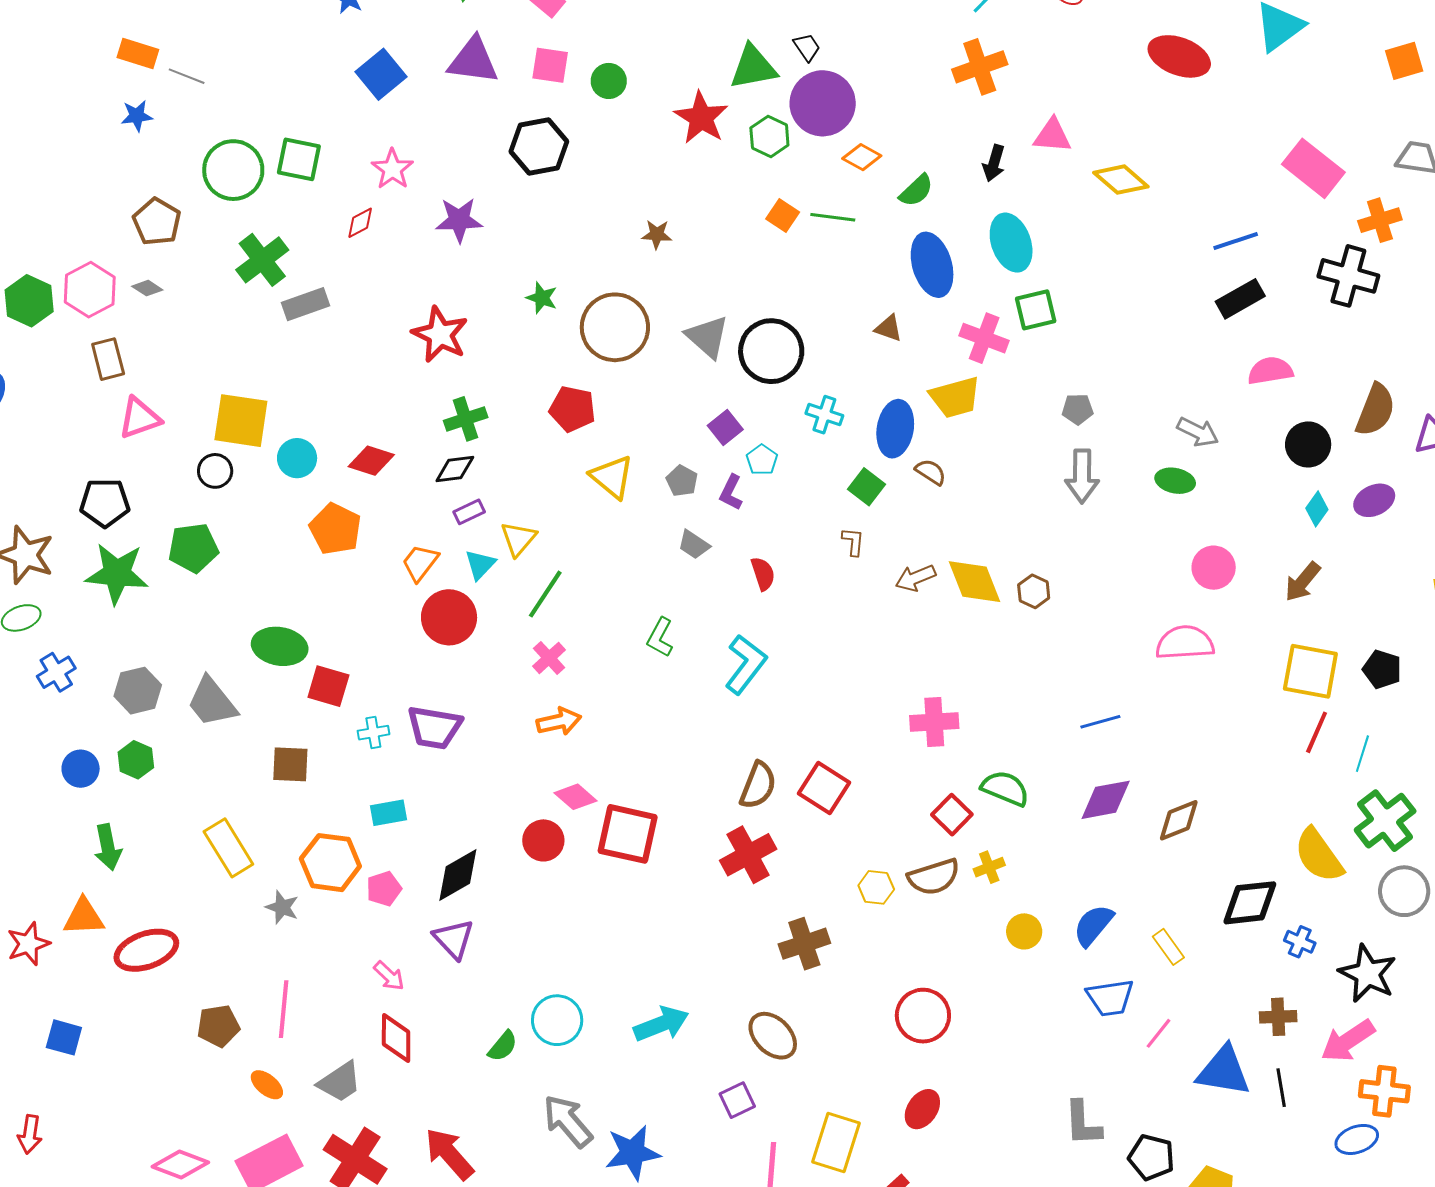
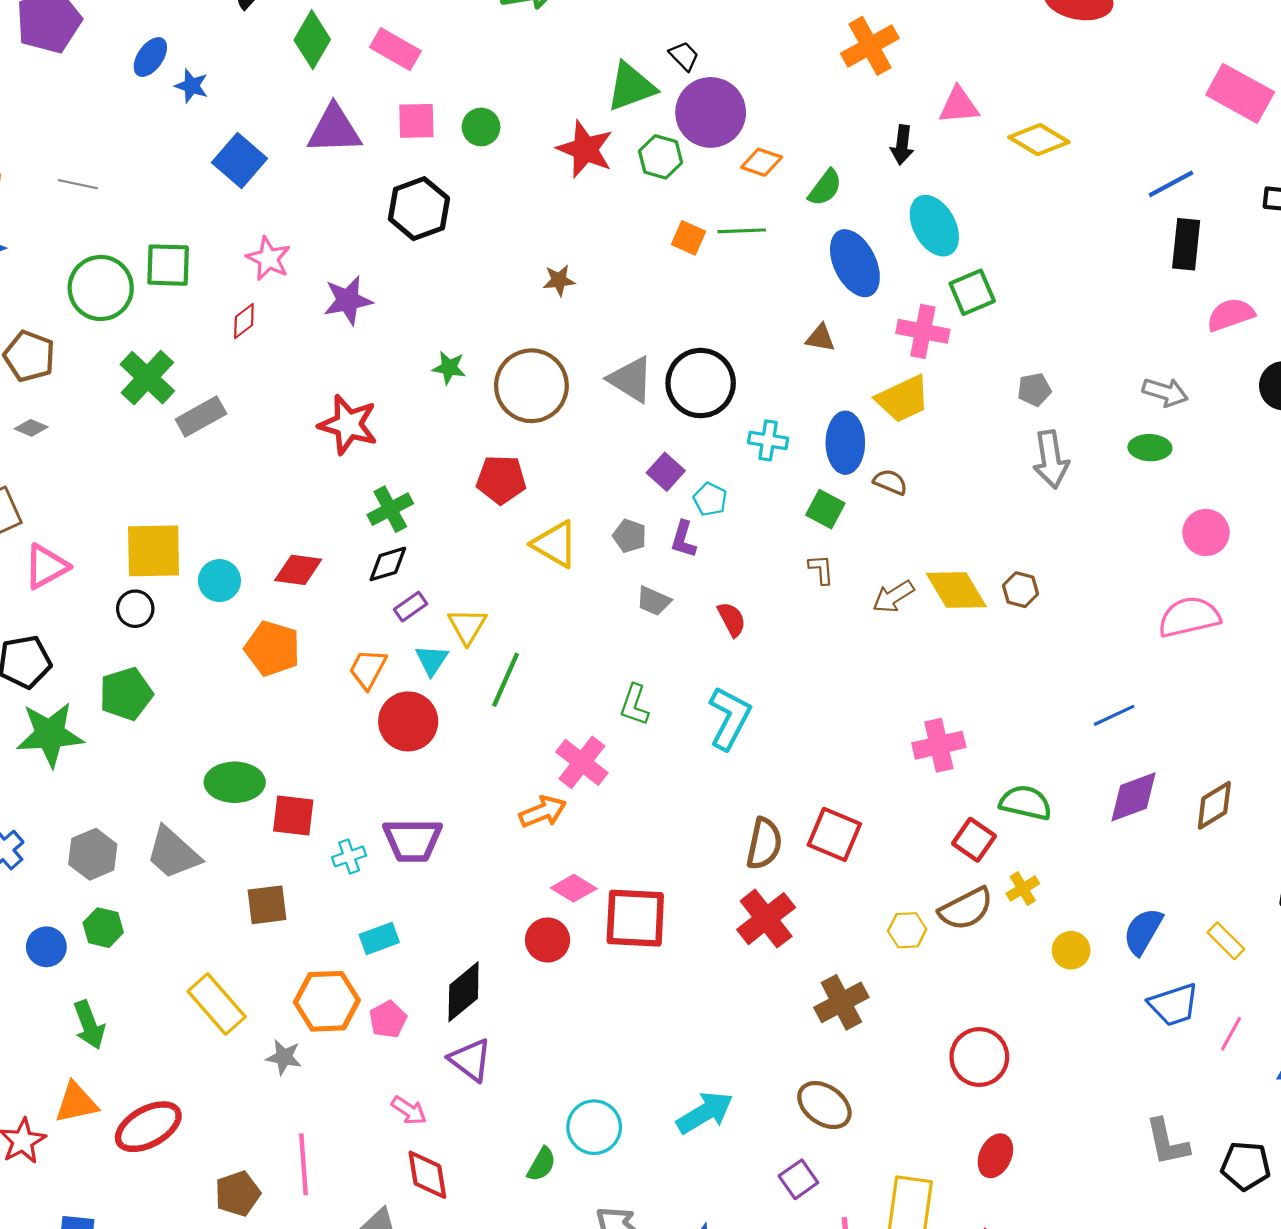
gray line: (187, 76) -> (78, 184), moved
black rectangle: (1240, 299) -> (1186, 244), turned -45
pink cross: (549, 658) -> (582, 762), moved, size x1.4

